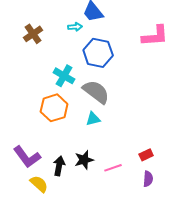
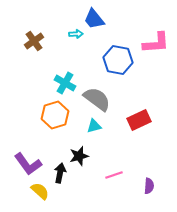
blue hexagon: (98, 53) -> (118, 60), moved
red rectangle: (146, 155) -> (139, 120), moved, size x1.6
black star: (84, 160) -> (79, 156), moved

